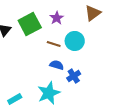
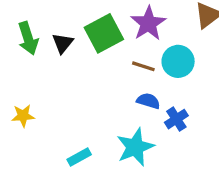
purple star: (57, 18) -> (148, 23), size x1.5

